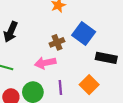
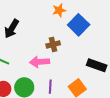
blue square: (84, 33) -> (79, 25), moved

